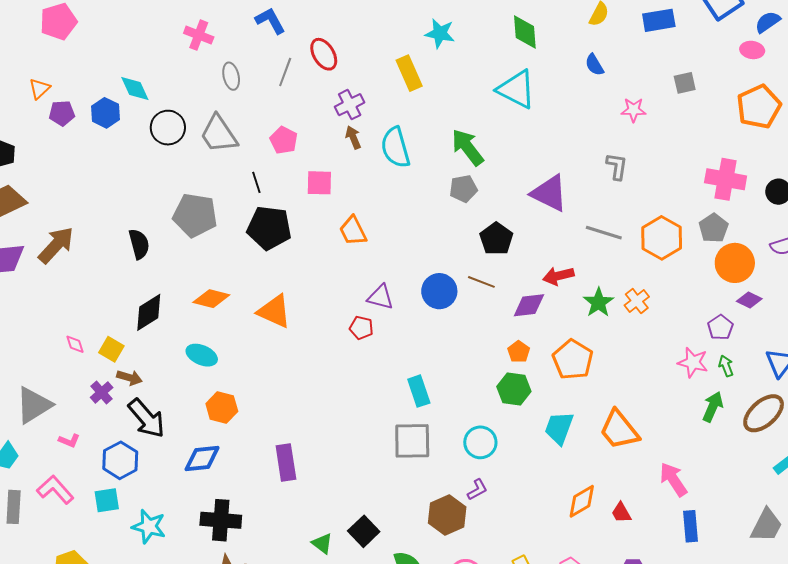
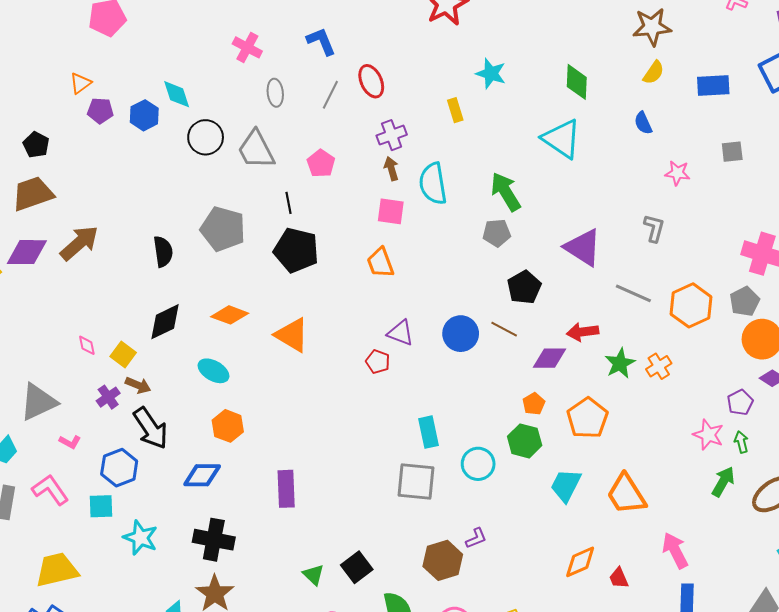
yellow rectangle: (409, 73) -> (455, 110), size x0.7
pink square: (319, 183) -> (391, 211), moved
cyan circle: (480, 442) -> (478, 464), moved

